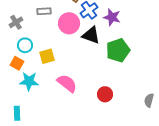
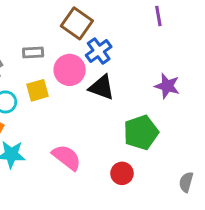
purple star: (112, 17) -> (167, 86), moved
green pentagon: (118, 50) -> (141, 133), moved
yellow square: (47, 56) -> (37, 90), moved

